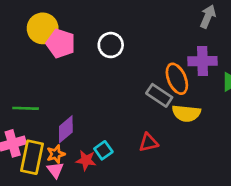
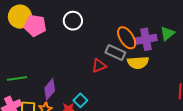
purple cross: (202, 61) -> (146, 39), moved
red triangle: (148, 142) -> (99, 66), moved

